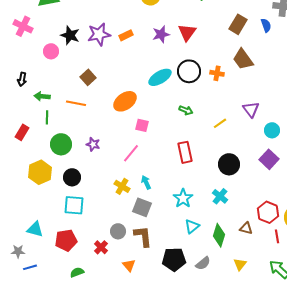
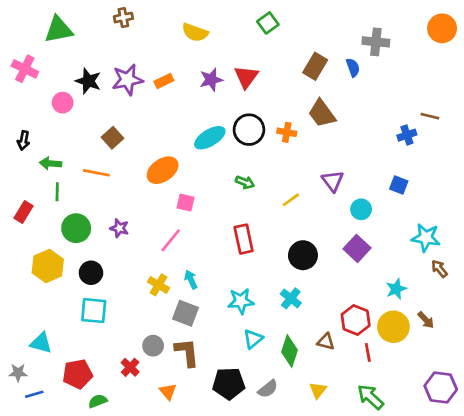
cyan star: (183, 198) -> (241, 301), turned 30
red pentagon: (66, 240) -> (77, 374), moved

